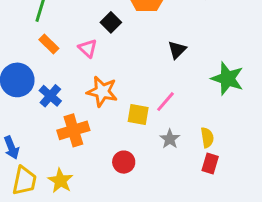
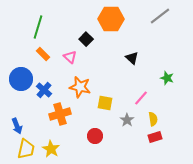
black triangle: (177, 50) -> (132, 58), turned -32
green star: (227, 79) -> (167, 78), size x0.6
pink line: (165, 102) -> (141, 98), moved
red rectangle: (210, 163) -> (155, 137), turned 56

